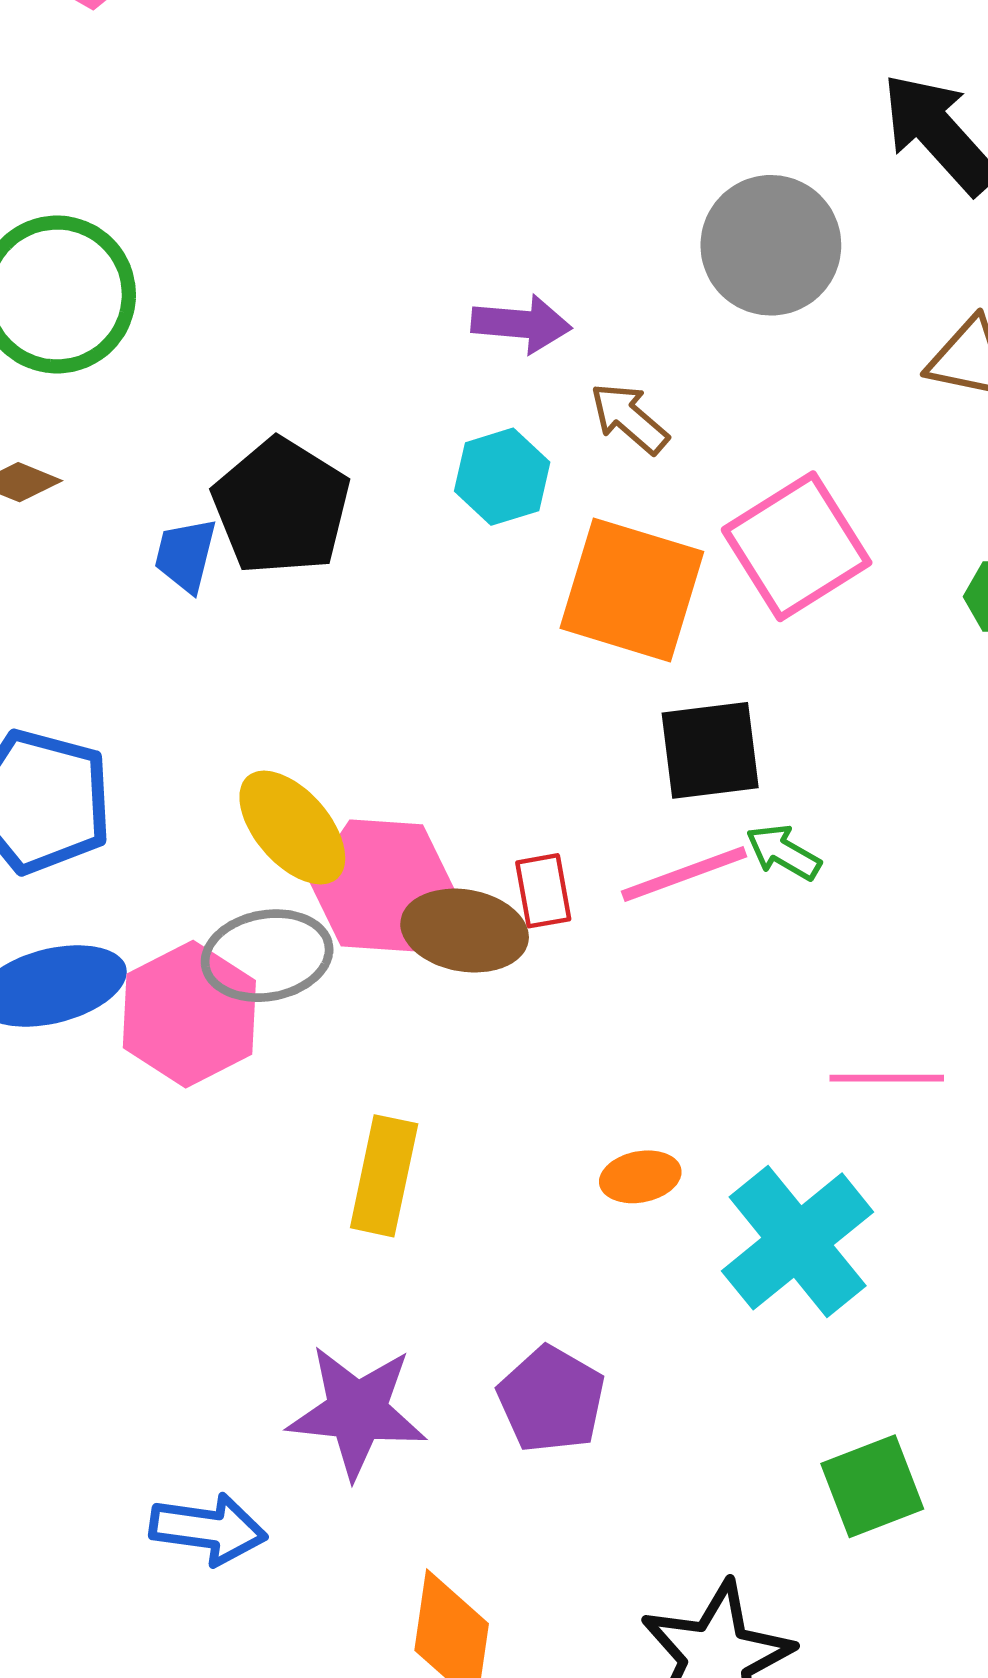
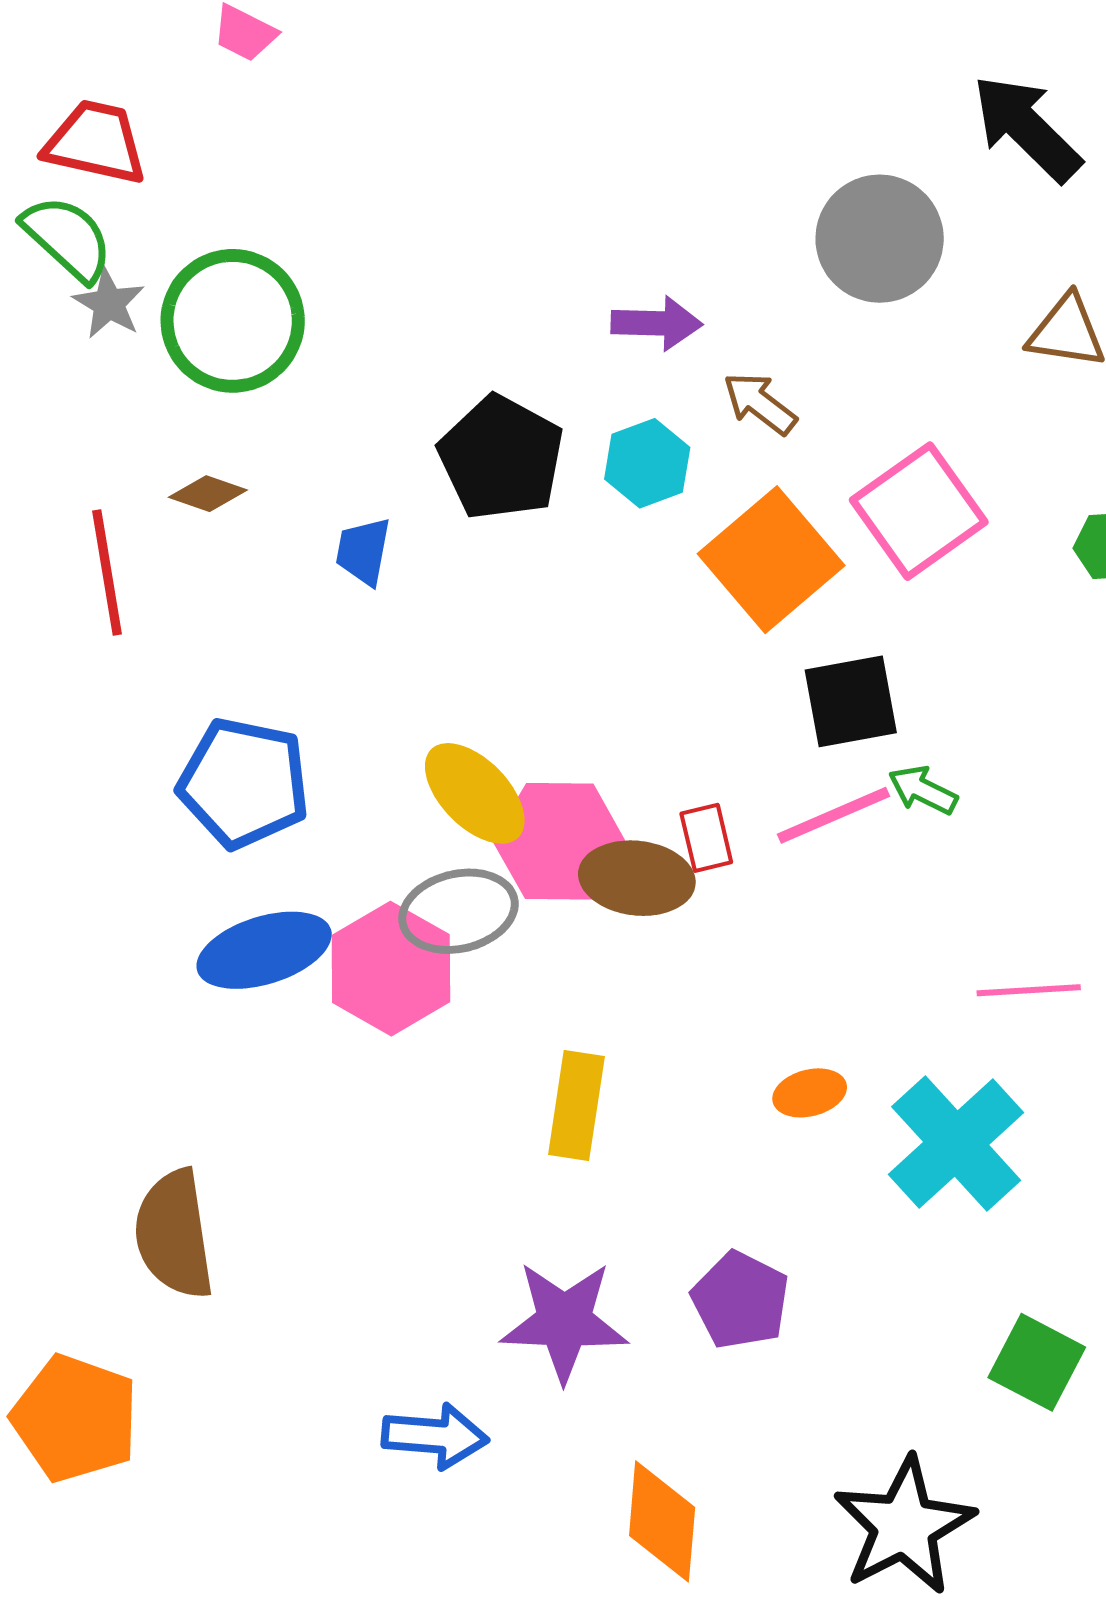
black pentagon: (281, 507) -> (501, 458), moved
orange square: (632, 590) -> (771, 560), turned 36
green square: (872, 1486) -> (1037, 1362), turned -38

